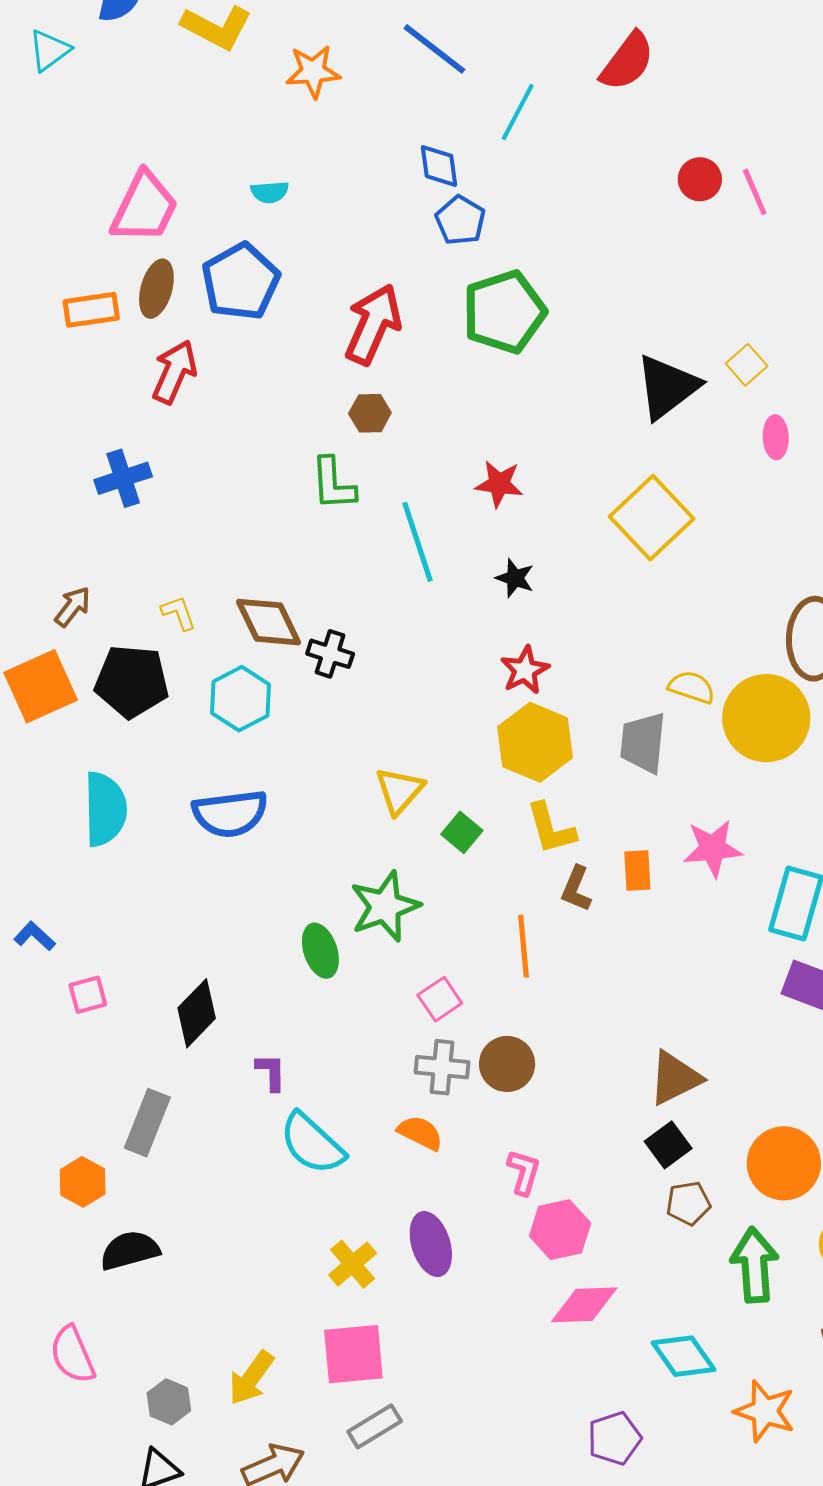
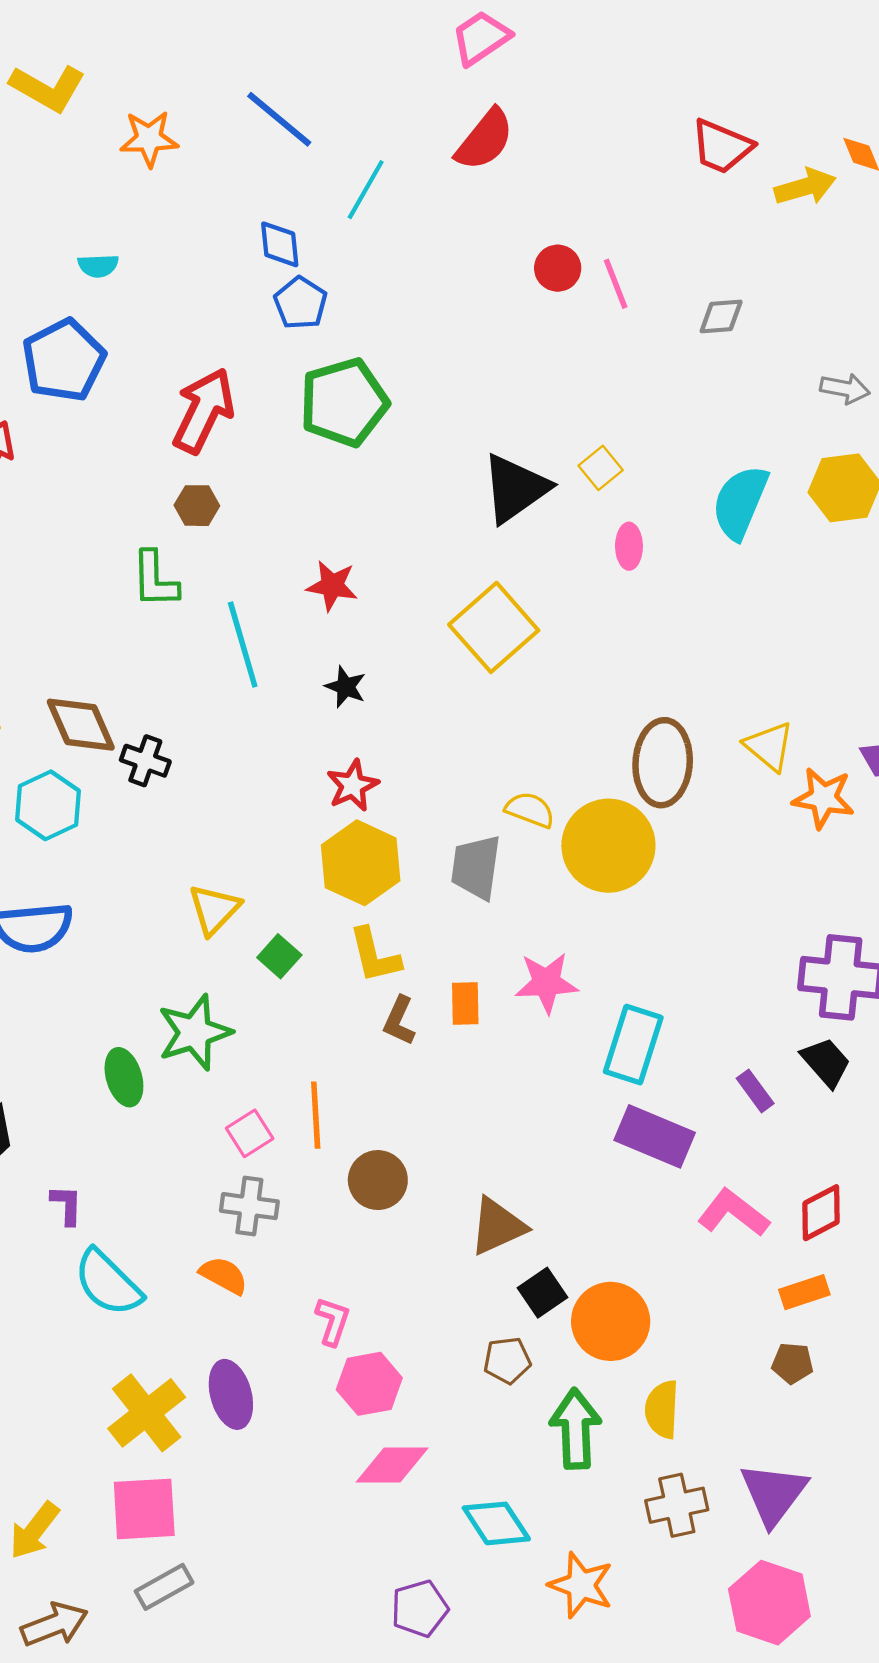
orange line: (523, 946) -> (316, 1115), moved
brown circle: (507, 1064) -> (378, 1180), moved
black square: (668, 1145) -> (542, 1293), moved
yellow cross: (353, 1264) -> (147, 1413), size x1.5

